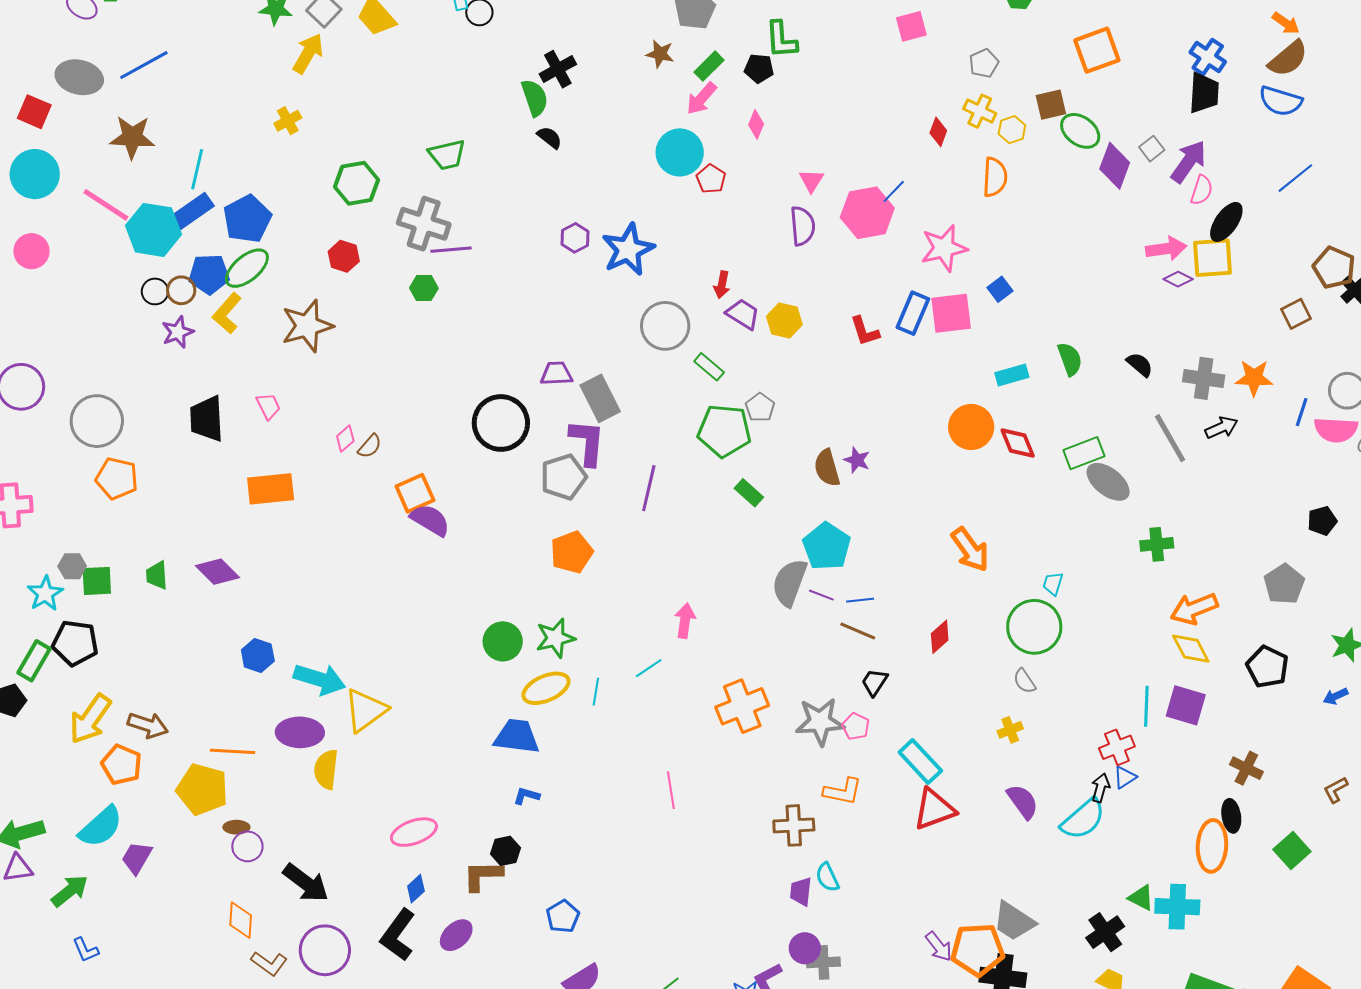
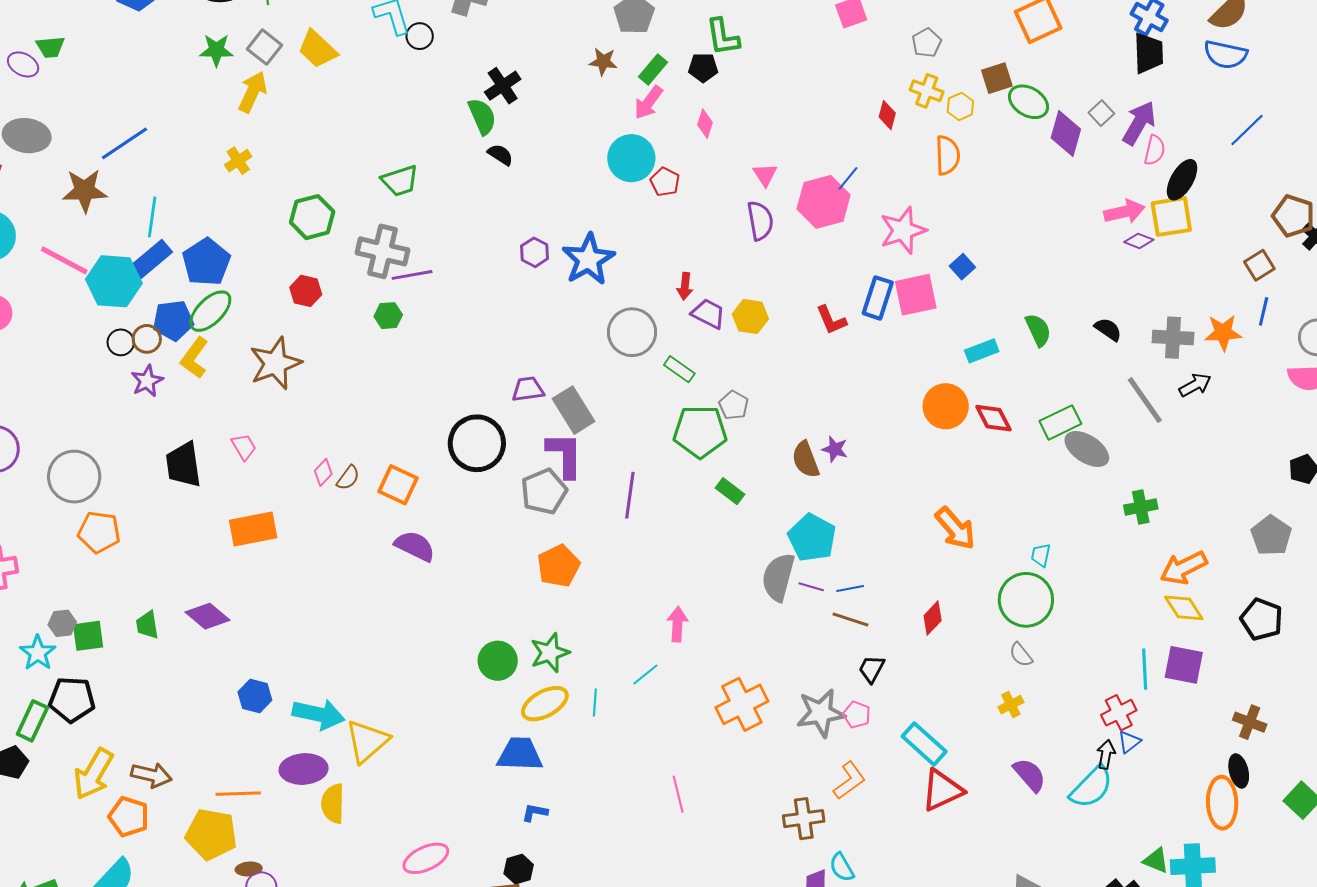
blue line: (144, 65) -> (125, 143), moved
blue line: (1302, 412) -> (1264, 311), moved
orange square: (415, 493) -> (398, 485), moved, turned -36
orange L-shape: (843, 791) -> (849, 780), turned -42

